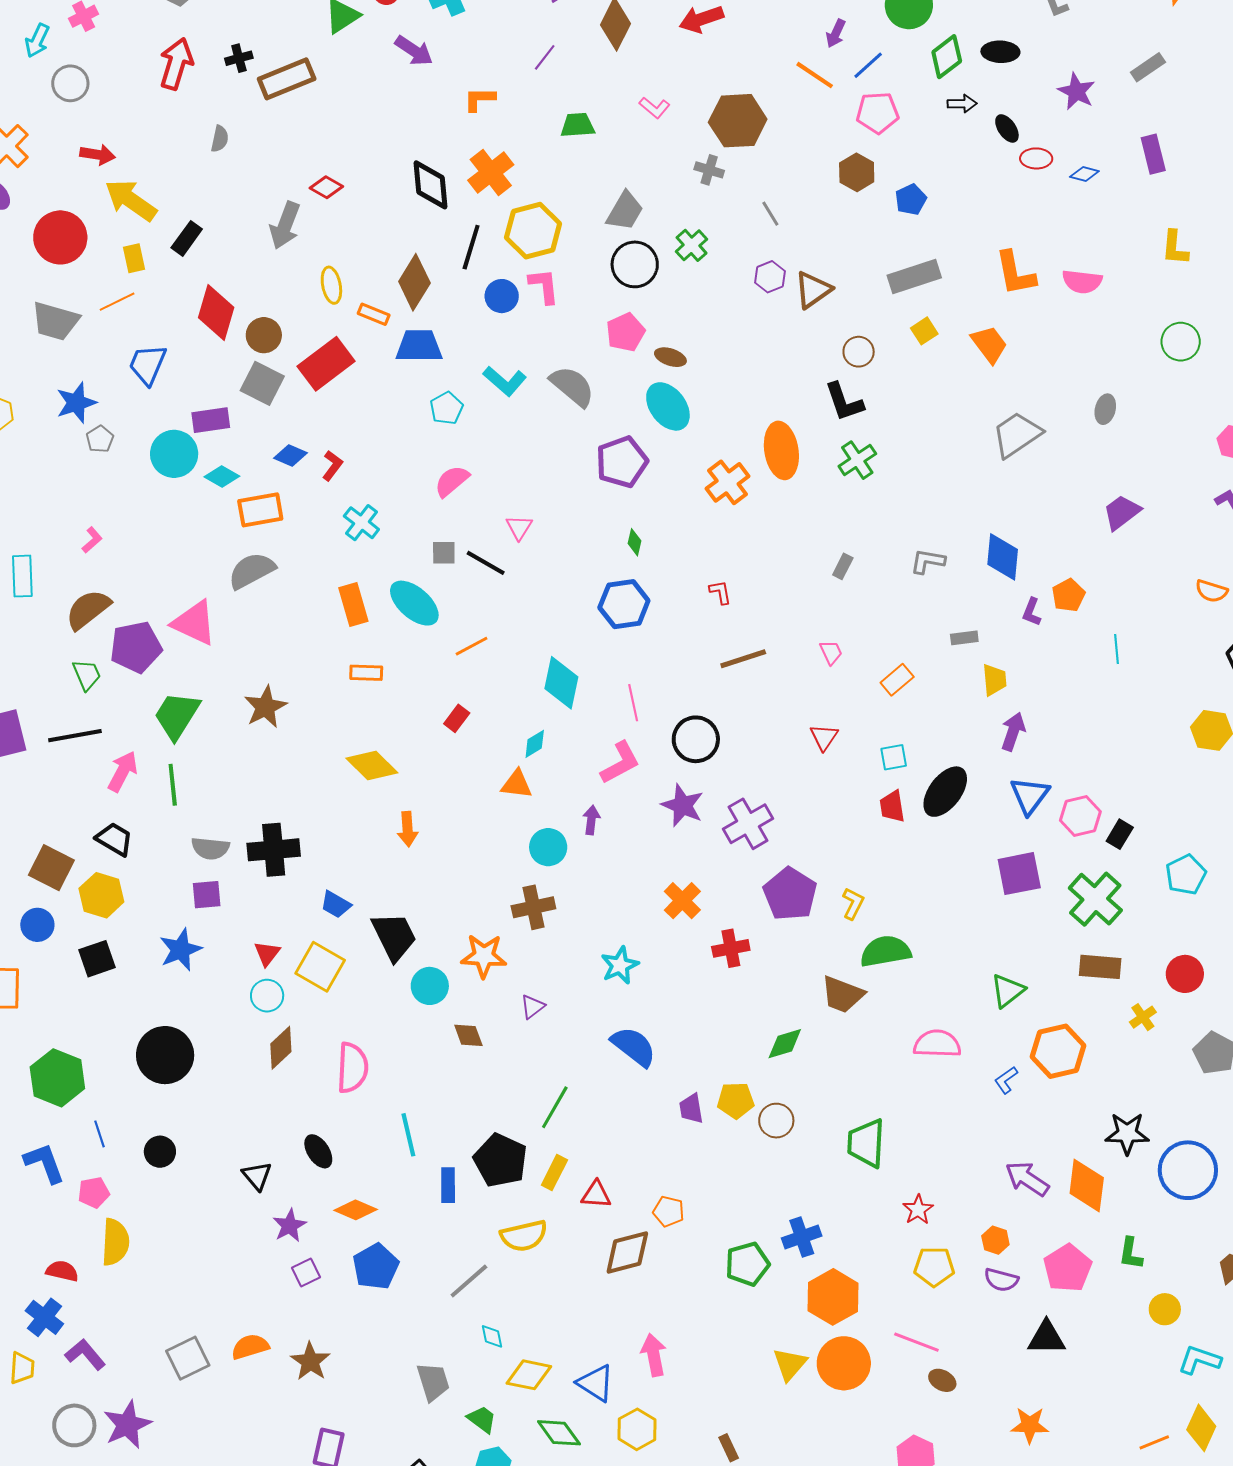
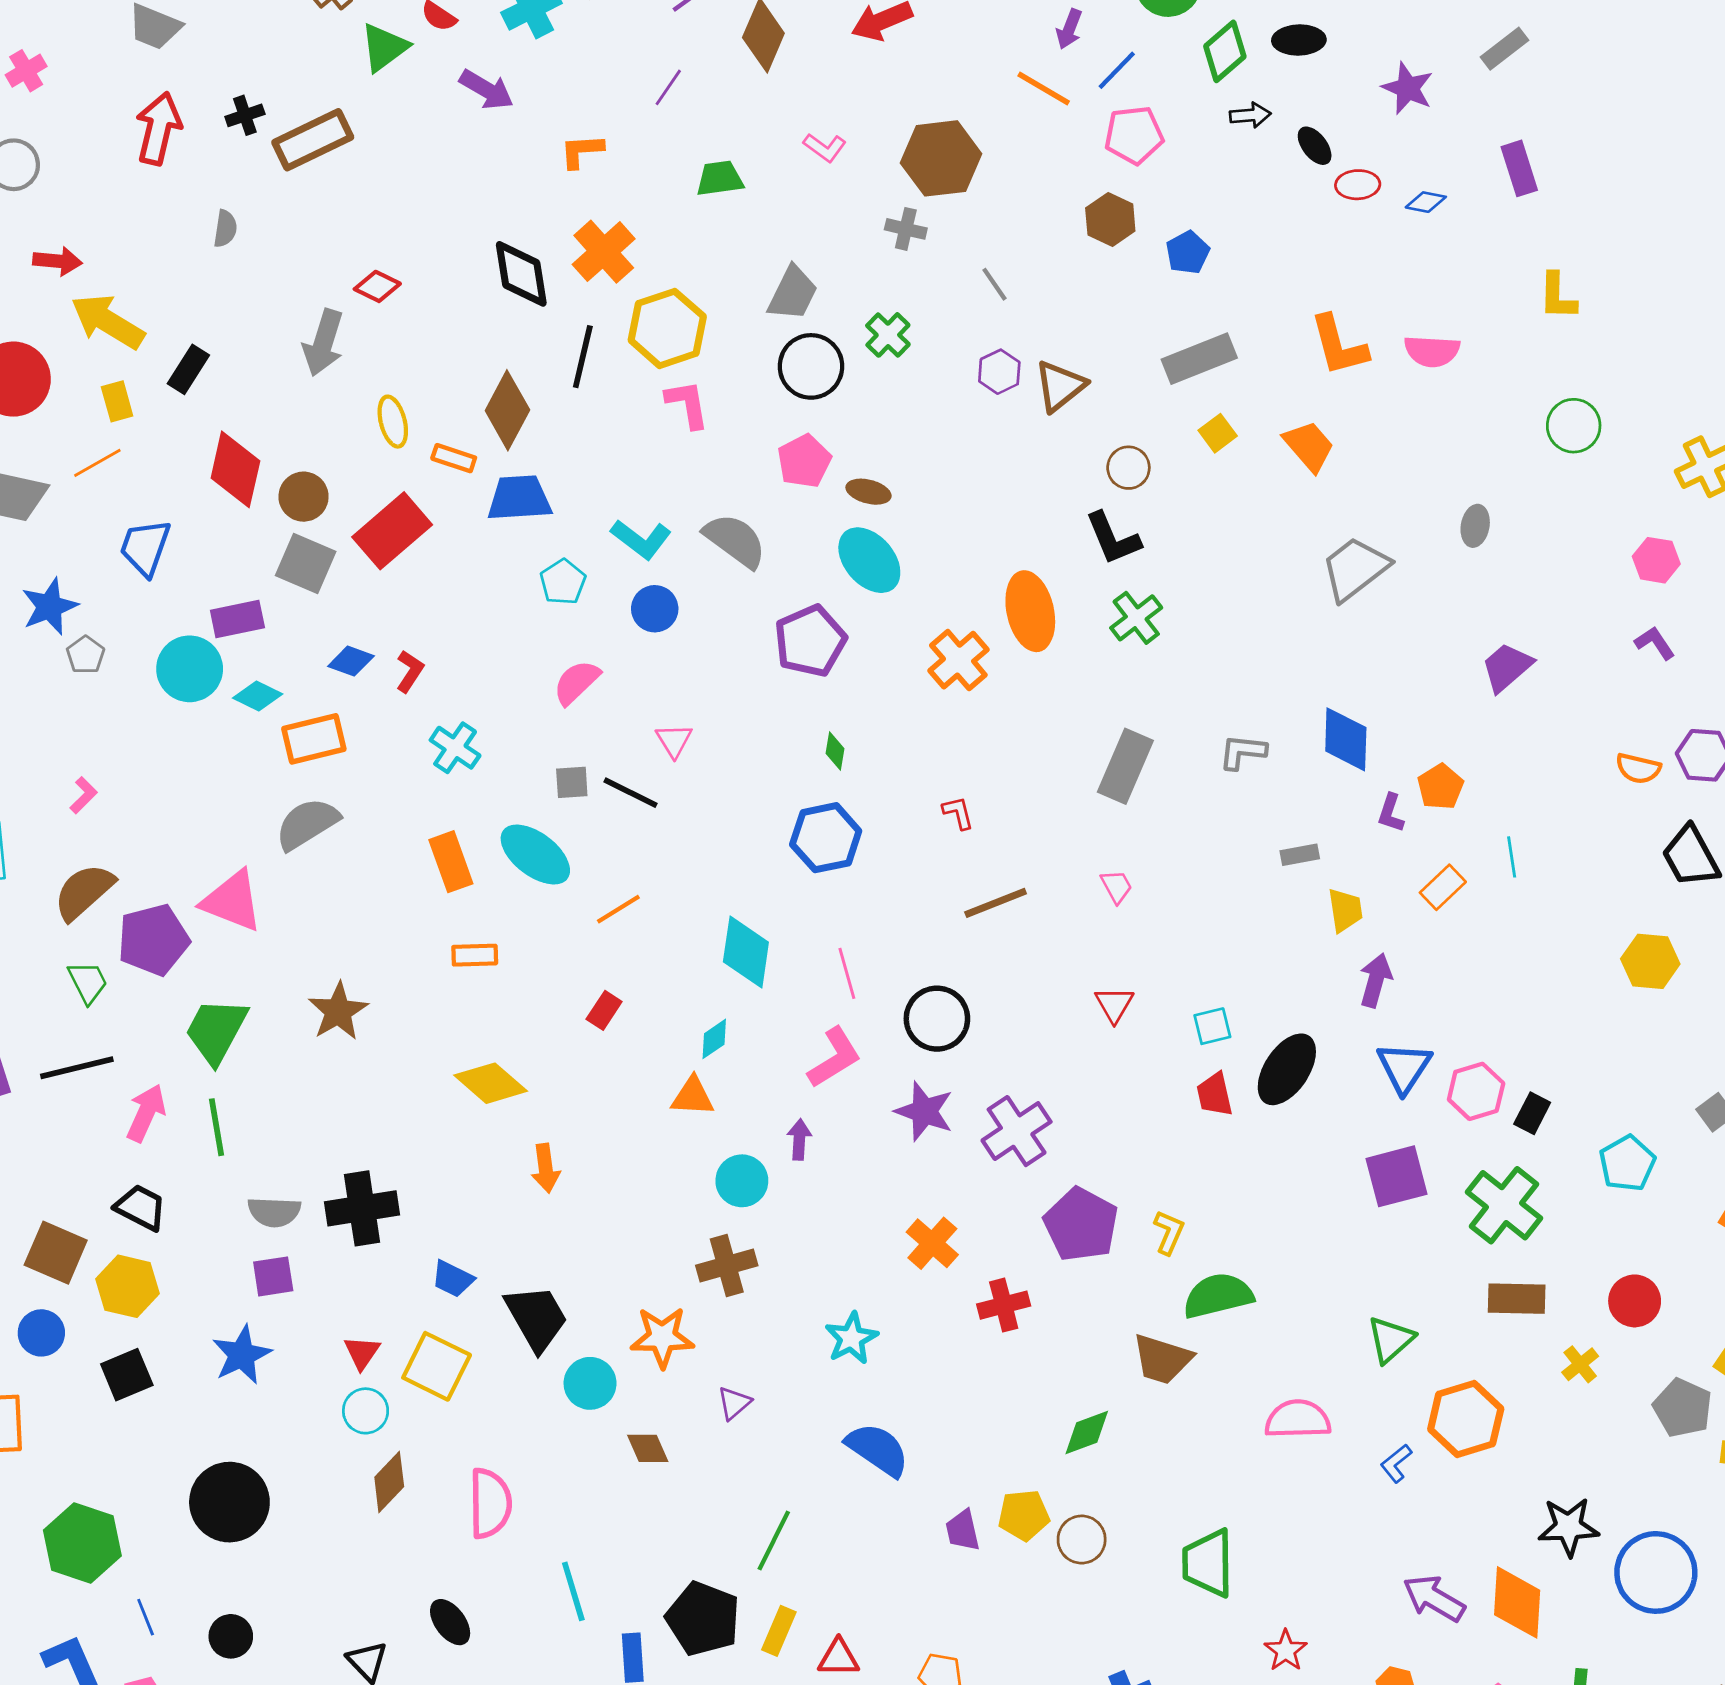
blue circle: (502, 296) -> (655, 609), moved
gray rectangle: (843, 566) -> (1125, 766), size x2.0
orange rectangle: (897, 680) -> (1443, 887), moved

